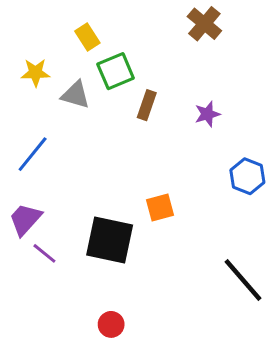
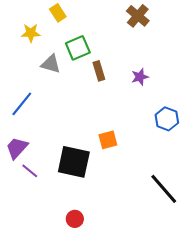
yellow rectangle: (87, 37) -> (58, 13), moved
yellow star: (36, 73) -> (31, 33), moved
brown rectangle: (147, 105) -> (99, 71), turned -36

